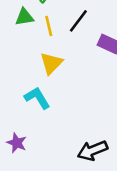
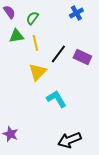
black line: (78, 21) -> (58, 54), moved
cyan L-shape: (37, 98) -> (56, 99), moved

